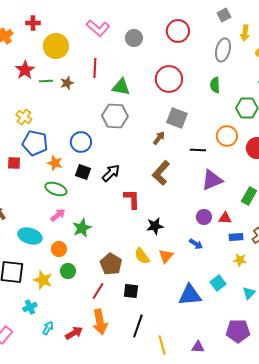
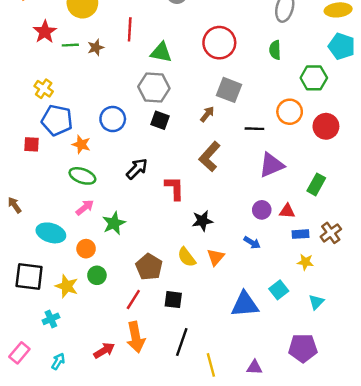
black square: (83, 172) -> (160, 120), moved
black arrow: (111, 173) -> (137, 169), moved
cyan arrow: (48, 328) -> (58, 361), moved

